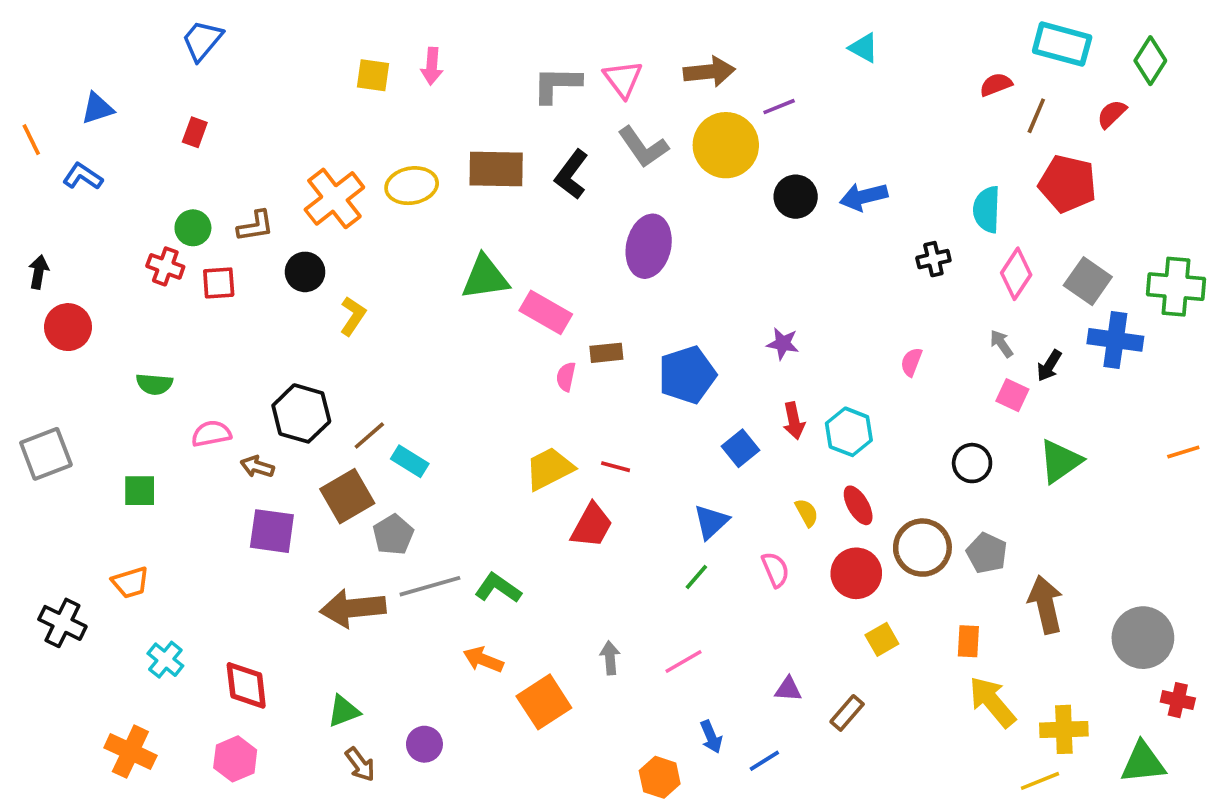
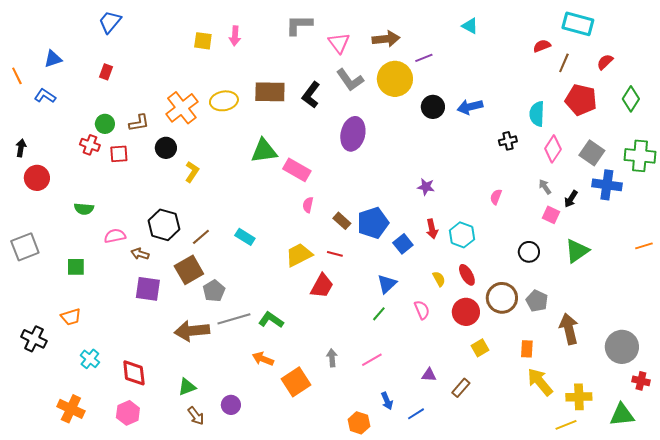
green diamond: (1150, 61) -> (631, 99), moved
gray L-shape: (557, 85) -> (299, 25), moved
brown rectangle: (606, 353) -> (342, 221), moved, turned 48
blue pentagon: (687, 375) -> (373, 223), moved
cyan rectangle: (410, 461) -> (245, 237), moved

